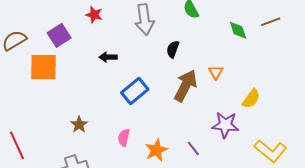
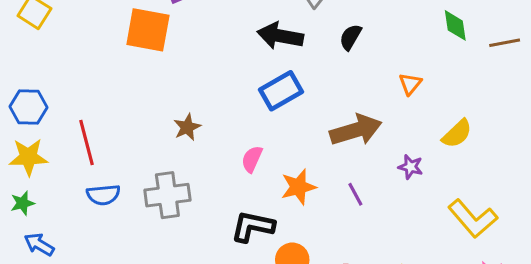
brown line: (271, 22) -> (505, 43), moved
black arrow: (108, 57) -> (280, 36), moved, size x1.6
brown arrow: (185, 86) -> (356, 130), moved, turned 36
purple star: (225, 125) -> (411, 167), size x0.6

